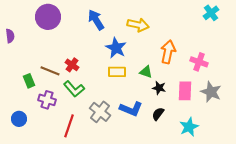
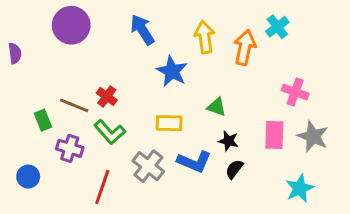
cyan cross: (211, 13) -> (277, 27), moved
yellow arrow: (138, 25) -> (205, 37), turned -110
orange arrow: (168, 52) -> (245, 47), moved
yellow rectangle: (117, 72) -> (169, 123), moved
black star: (159, 88) -> (228, 141), moved
cyan star: (189, 127) -> (300, 188), moved

